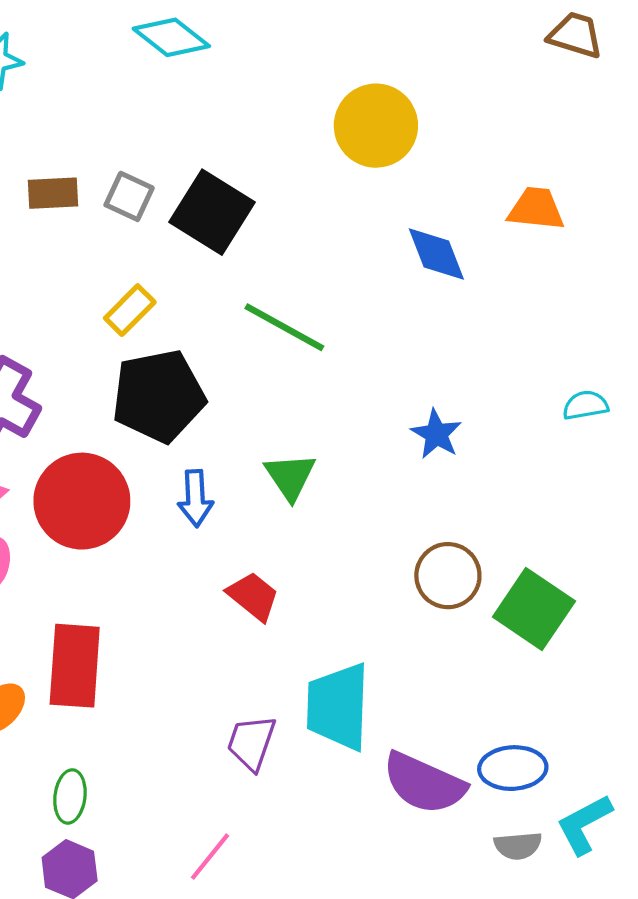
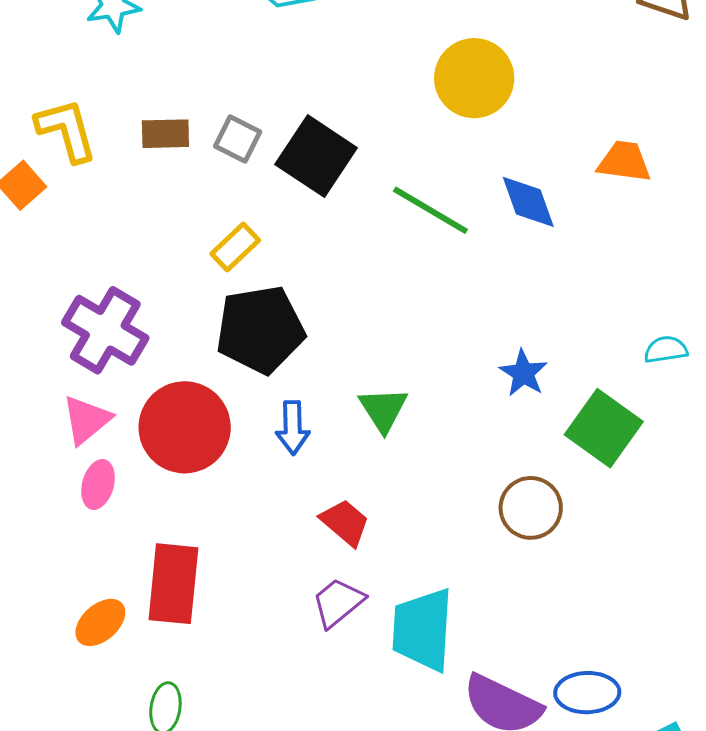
green line: (284, 327) -> (430, 210), moved
green square: (534, 609) -> (604, 428), moved
purple trapezoid: (251, 743) -> (338, 603), moved, turned 30

